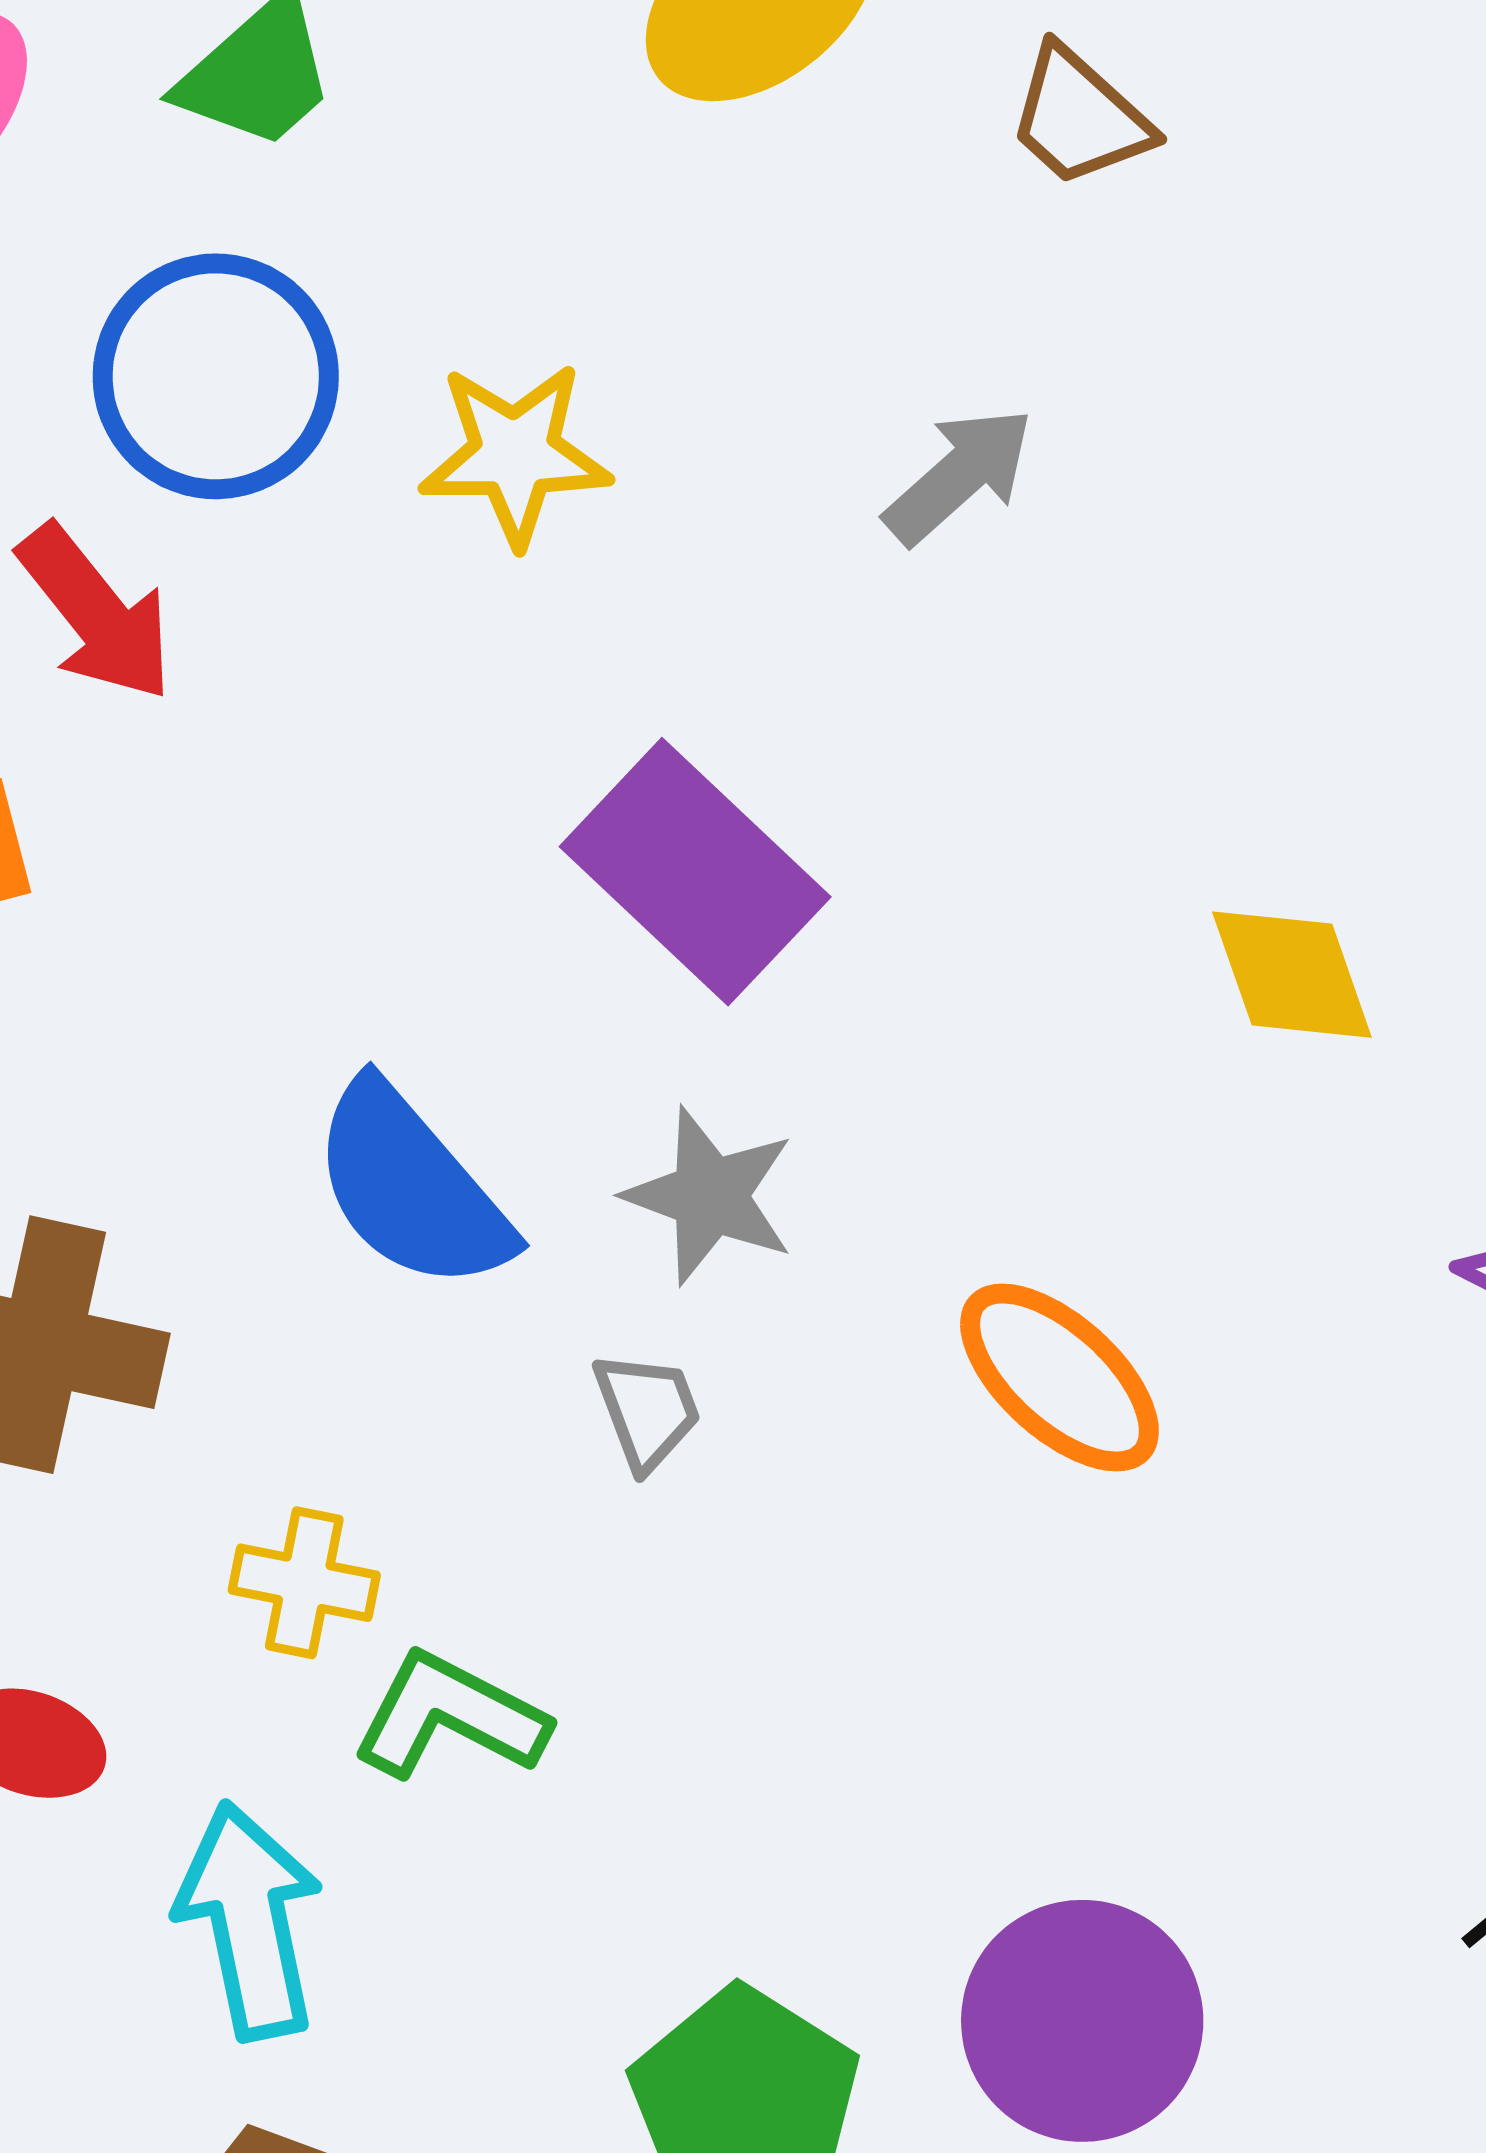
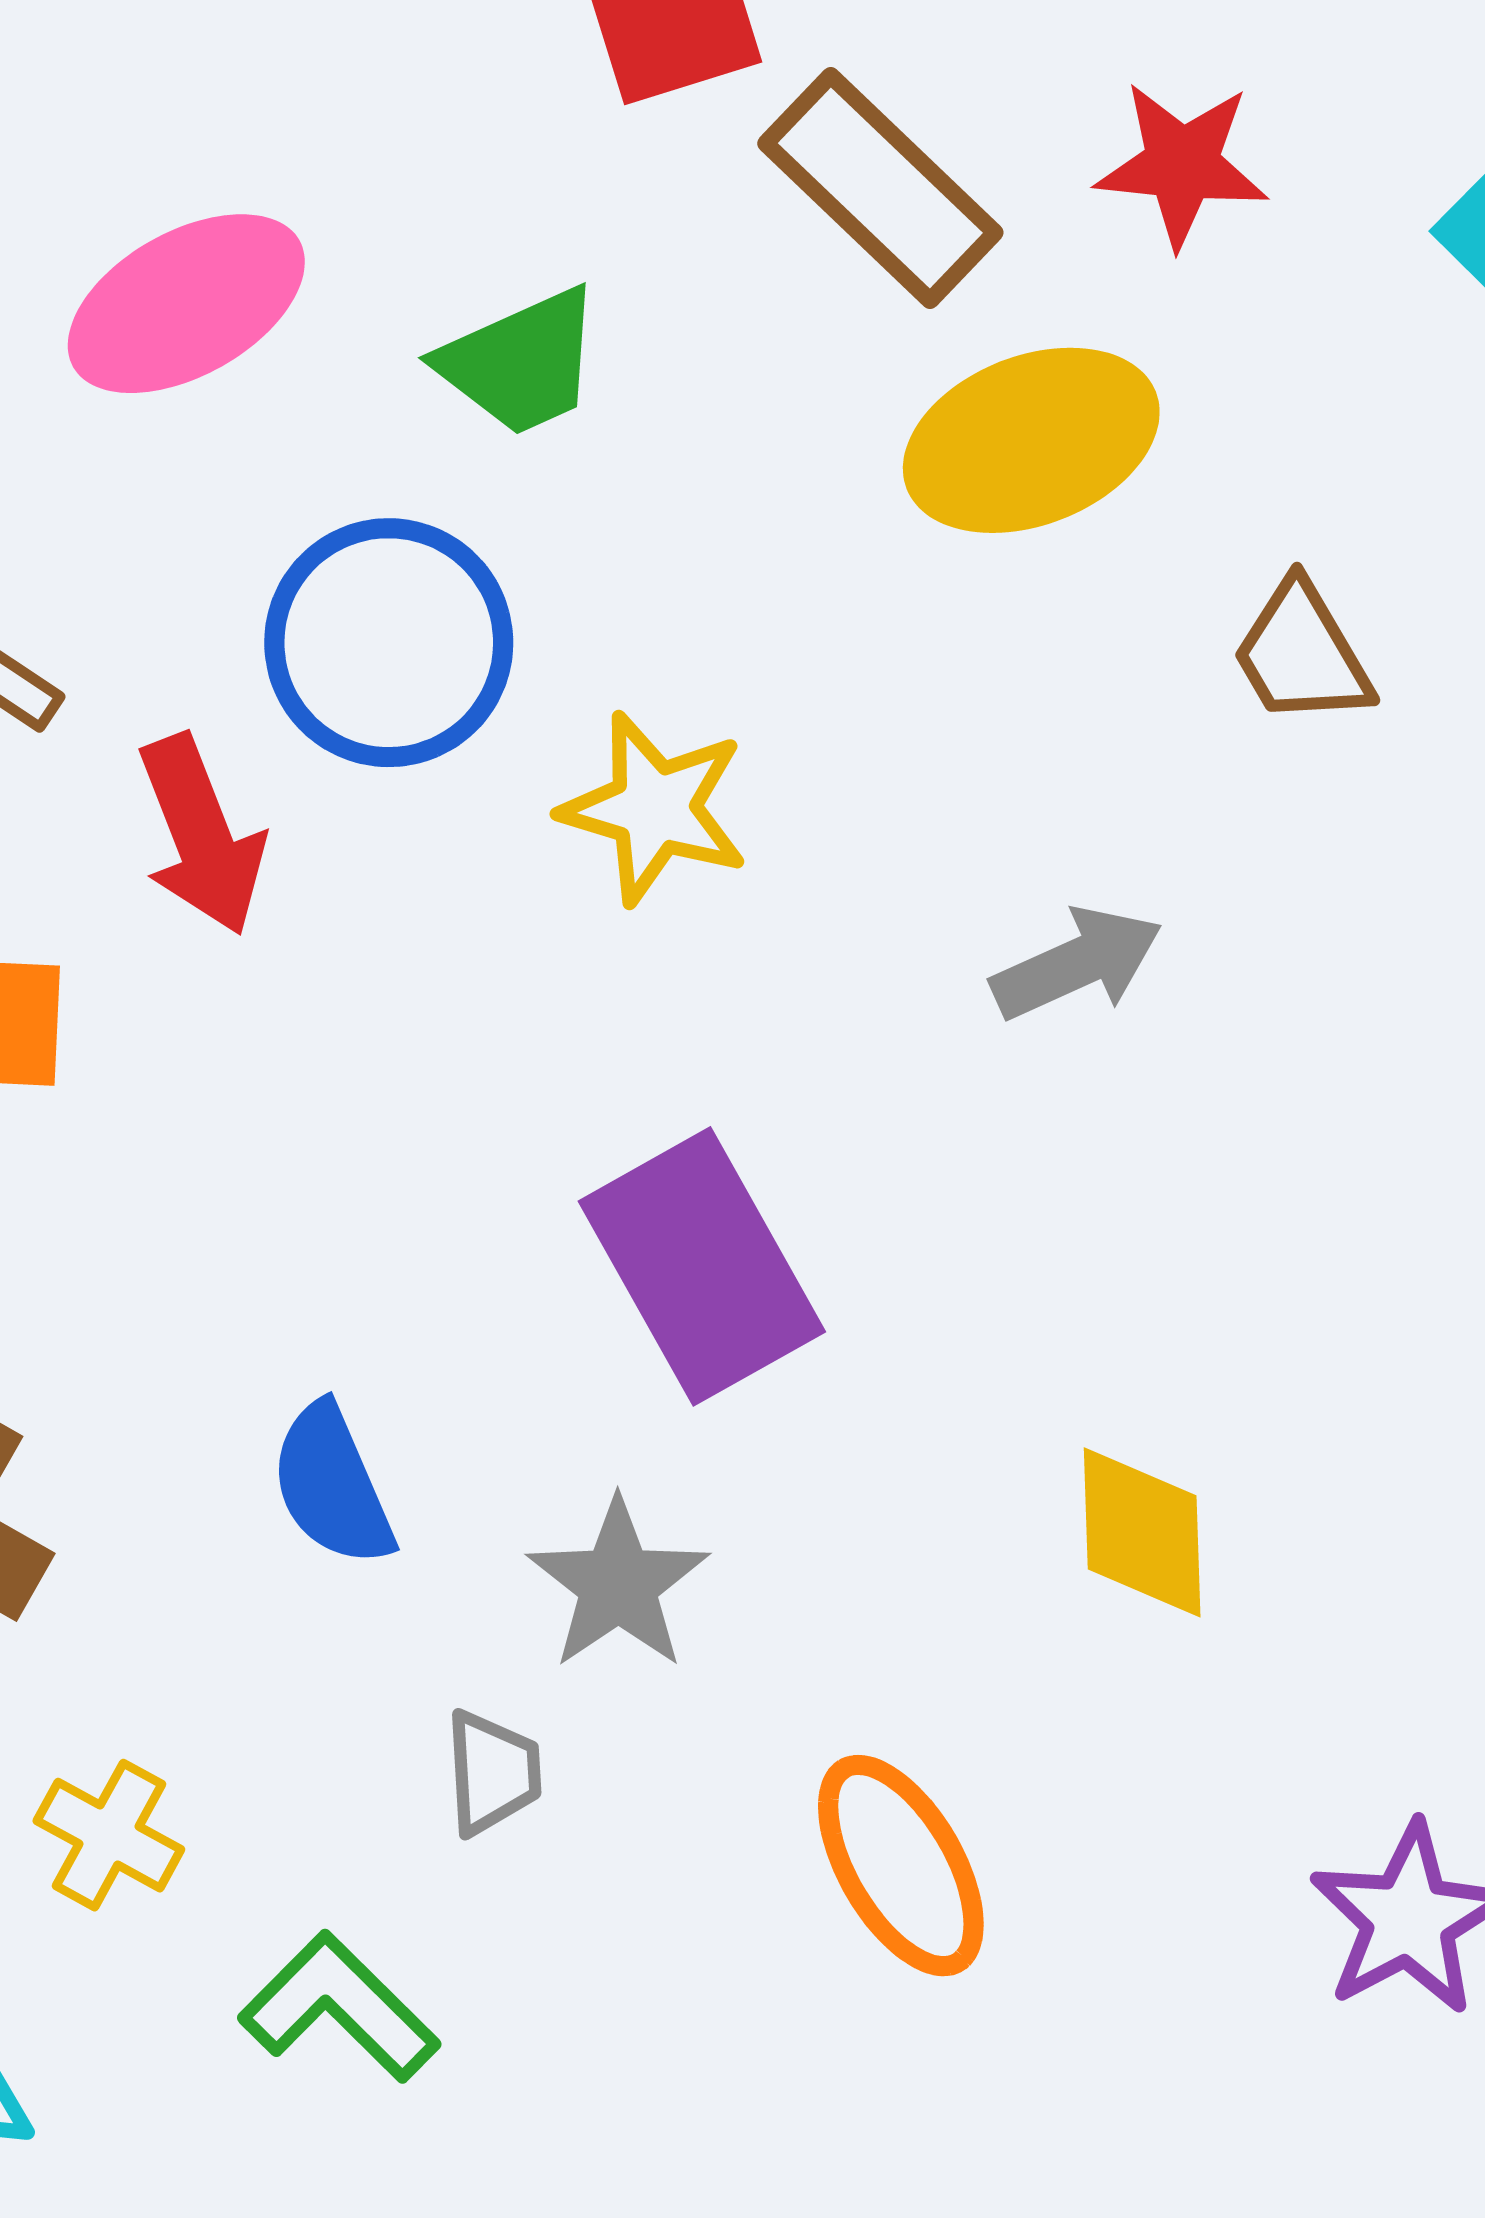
yellow diamond: (1292, 975) -> (1142, 1532), moved
blue semicircle: (411, 1187) -> (332, 1485), size x0.7
green L-shape: (450, 1716) -> (339, 2007), moved

